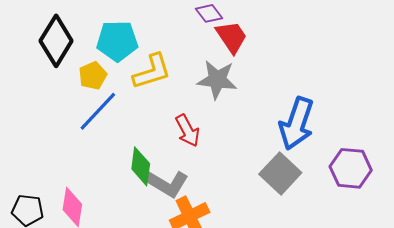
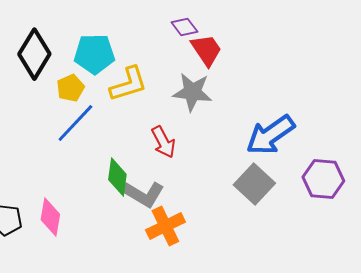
blue arrow: (297, 123) -> (270, 135), turned 36

